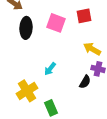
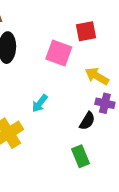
pink square: (56, 23) -> (59, 53), moved
green rectangle: (51, 108) -> (80, 156), moved

